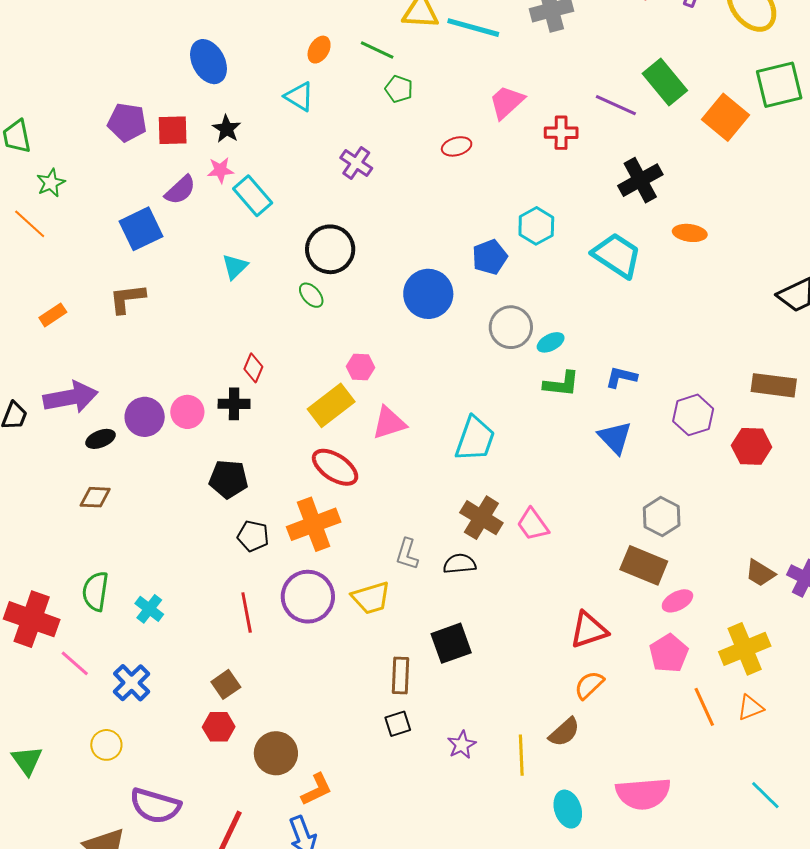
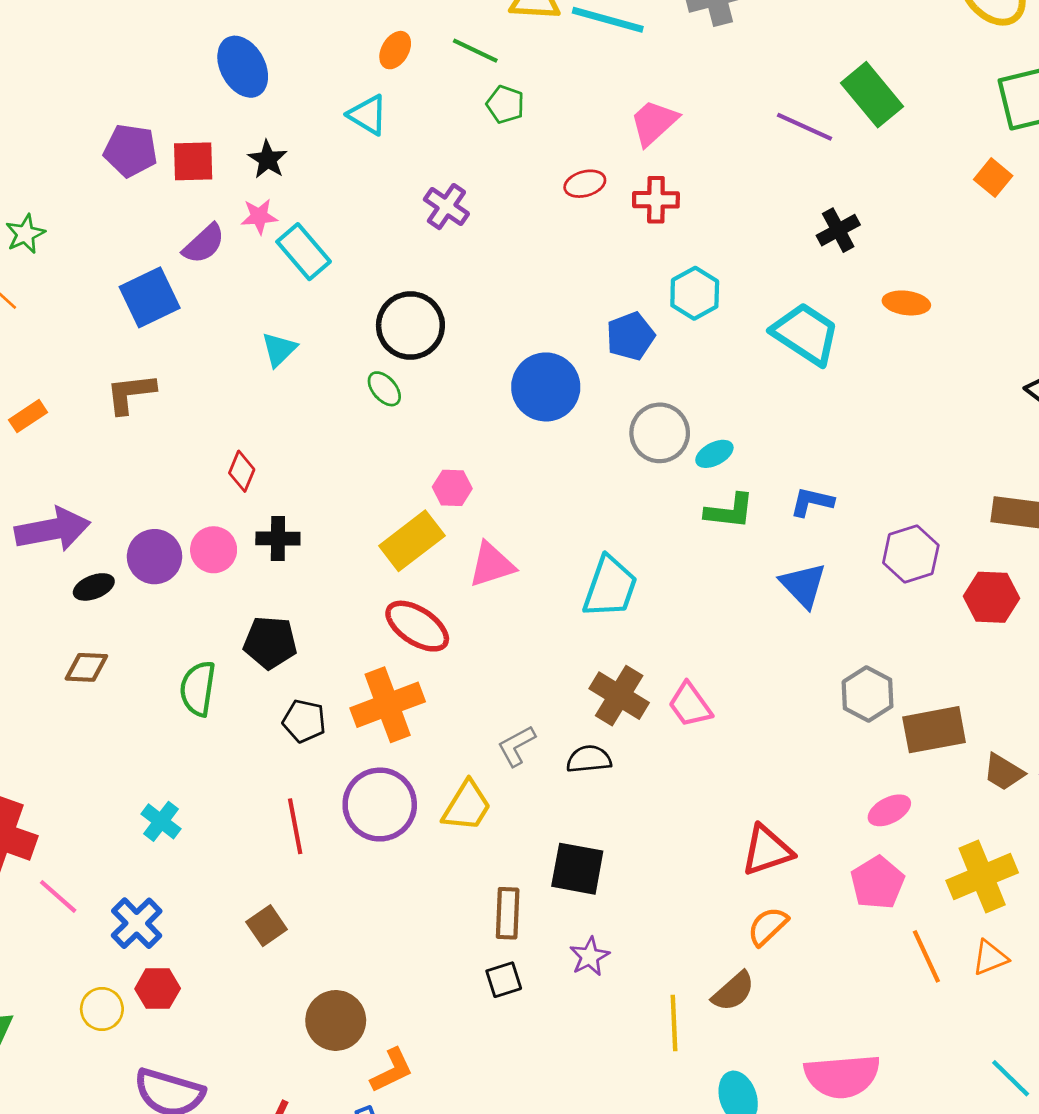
orange square: (726, 117) -> (993, 178), moved, size x0.6
red cross: (561, 133) -> (656, 200), moved
black cross: (640, 180) -> (838, 230), size x0.7
red diamond: (253, 368) -> (242, 471), moved
gray L-shape: (407, 554) -> (516, 746), turned 44
brown rectangle: (644, 565) -> (934, 730), moved, turned -33
green semicircle: (95, 591) -> (198, 689), moved
yellow trapezoid: (371, 598) -> (467, 806), turned -42
black square: (451, 643) -> (577, 869), turned 30
red hexagon: (219, 727) -> (158, 989), moved
purple star: (462, 745) -> (590, 956), moved

